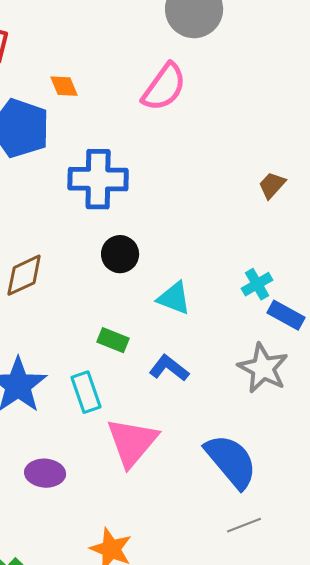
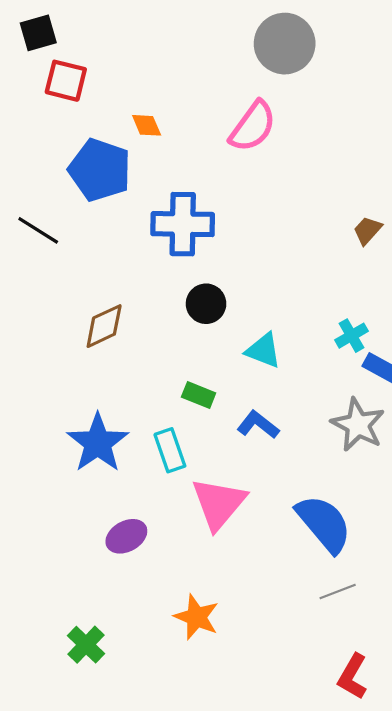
purple ellipse: (45, 473) -> (126, 536), turned -33

